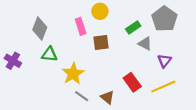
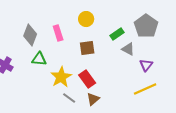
pink rectangle: (81, 26) -> (58, 33), moved
red rectangle: (132, 82) -> (87, 79), moved
brown triangle: (107, 97) -> (93, 99), turned 40

